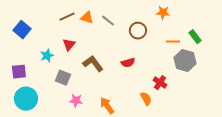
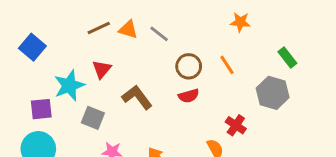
brown circle: (138, 31) -> (189, 66), moved
orange line: (173, 42) -> (227, 65), moved, turned 56
cyan star: (47, 56) -> (69, 85), size x1.5
purple square: (19, 72) -> (41, 109), moved

